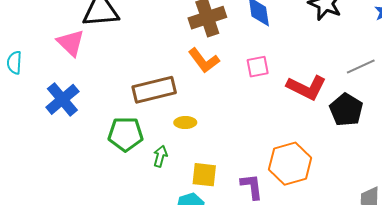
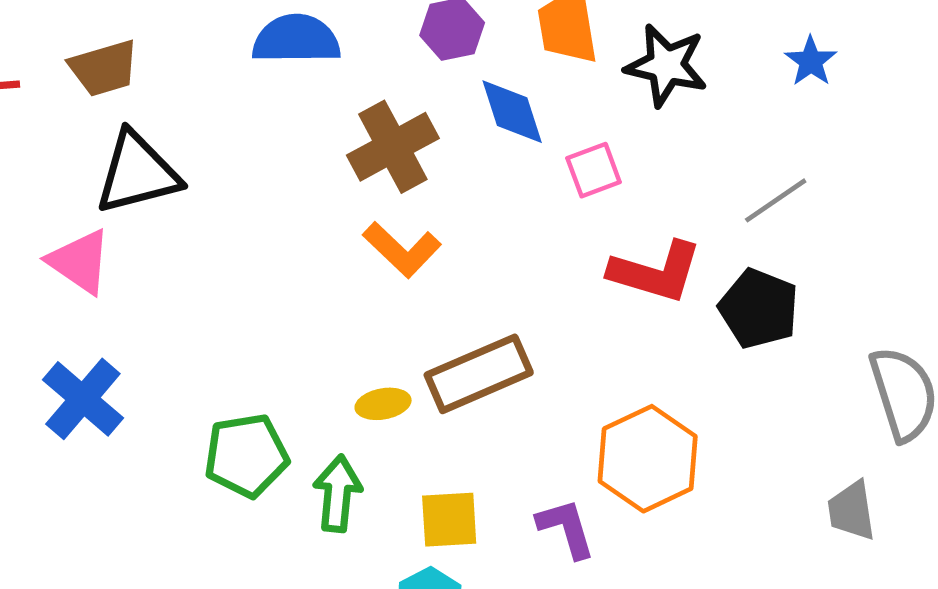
pink square: (258, 67) -> (594, 170), moved
brown rectangle: (154, 90) -> (479, 374), moved
green arrow: (160, 156) -> (338, 494), size x1.4

